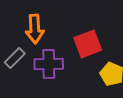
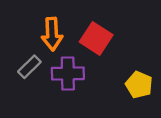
red square: (88, 44) -> (96, 38), moved, turned -36

